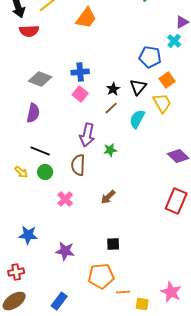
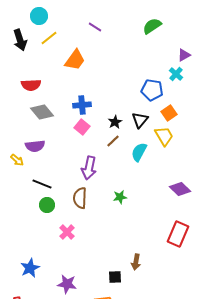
orange trapezoid: (86, 18) -> (75, 60), moved
red semicircle: (29, 31) -> (31, 85), moved
gray diamond: (40, 79) -> (42, 112), turned 30
purple semicircle: (33, 113) -> (35, 146), turned 72
green star: (110, 150) -> (120, 197), moved
yellow arrow: (21, 172) -> (17, 160), moved
brown arrow: (108, 197) -> (136, 262), moved, turned -35
blue star: (28, 235) -> (30, 268), turned -30

